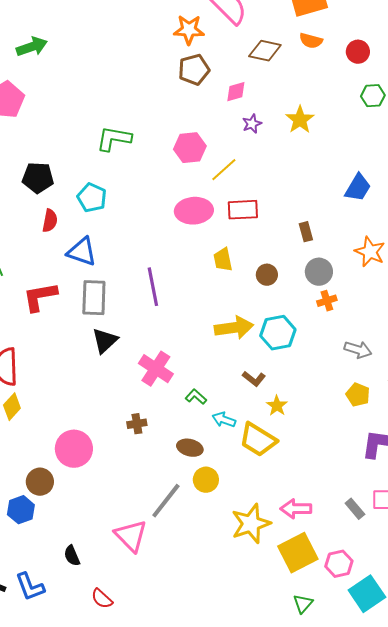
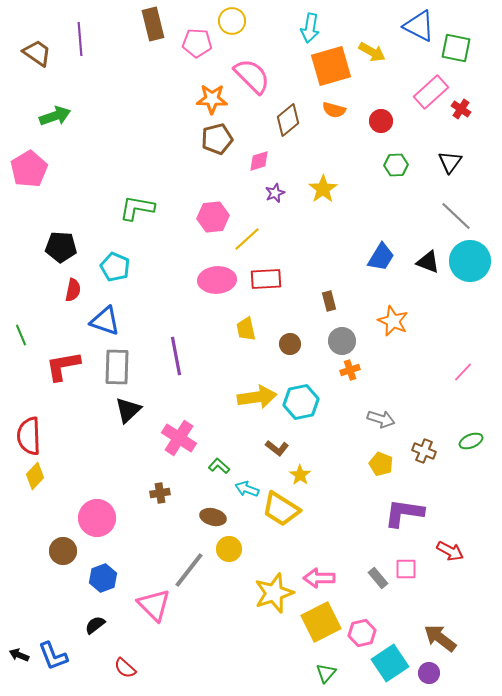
brown diamond: (265, 51) -> (288, 120), turned -52
blue hexagon: (21, 510) -> (103, 578), moved
black semicircle: (72, 556) -> (95, 625), turned 75

